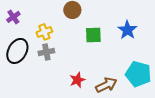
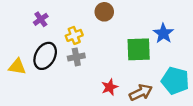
green square: (93, 35) -> (139, 49), moved, size x1.4

